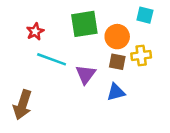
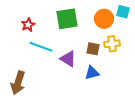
cyan square: (145, 15) -> (123, 12), moved
orange circle: (117, 37) -> (104, 19), moved
purple triangle: (86, 74) -> (68, 59), turned -36

